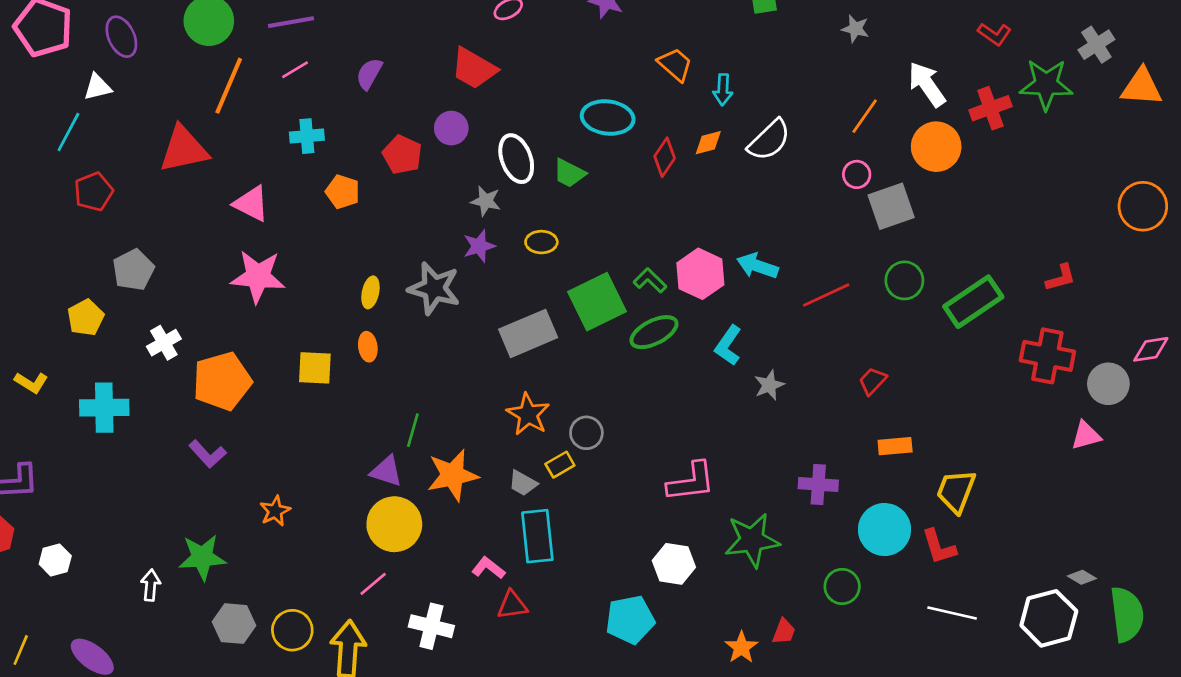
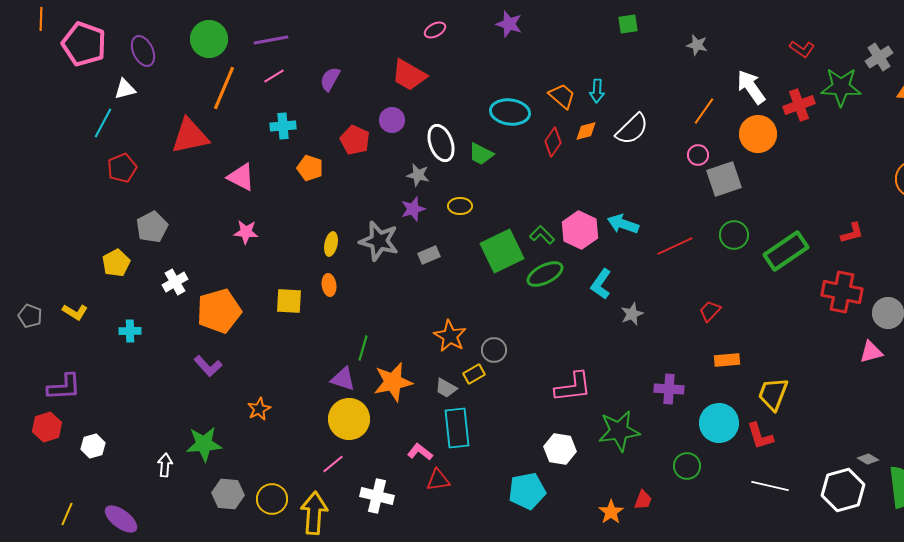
orange trapezoid: (675, 65) -> (562, 96), moved
pink star: (258, 276) -> (246, 232), size x0.6
gray rectangle: (528, 333) -> (429, 255), moved, size x0.5
cyan cross: (104, 408) -> (130, 331), size x0.6

